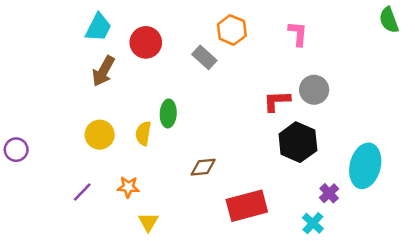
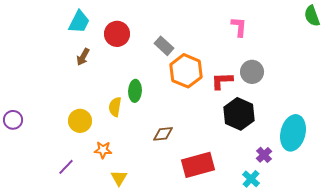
orange hexagon: (232, 30) -> (186, 71), moved, size x1.4
brown arrow: (103, 71) -> (83, 57), size x0.7
yellow circle: (100, 135) -> (80, 121), moved
purple line: (82, 192) -> (66, 167), moved

